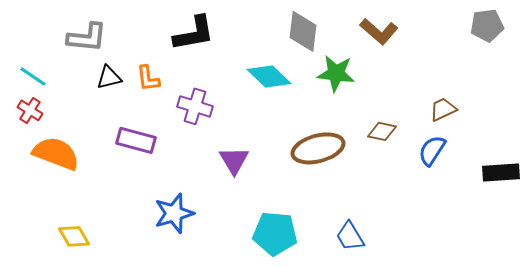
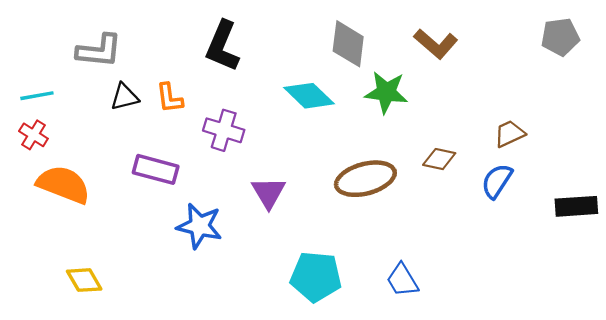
black L-shape: (194, 33) -> (223, 46), turned 123
cyan line: (33, 76) -> (37, 96), turned -44
blue star: (174, 213) -> (199, 226), moved, turned 30

